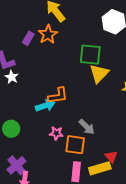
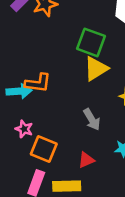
gray arrow: (87, 127) -> (92, 120), moved
red triangle: (111, 157) -> (86, 160), moved, turned 32

